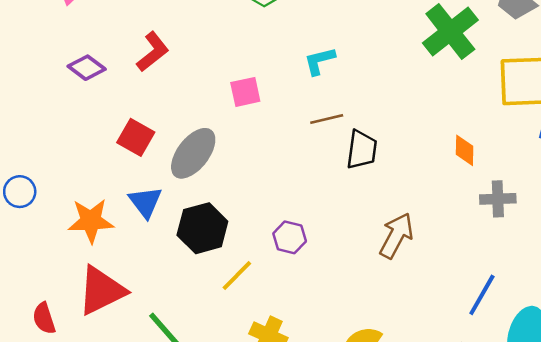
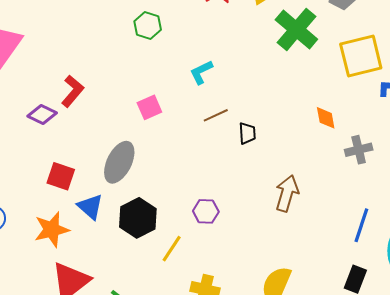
purple diamond: (87, 68) -> (42, 115), moved
red square: (136, 137) -> (61, 176), moved
black trapezoid: (362, 150) -> (247, 133), size x0.7

